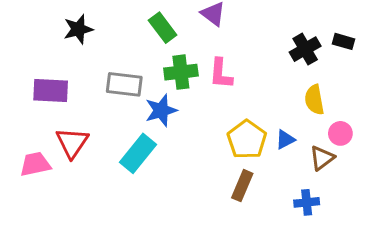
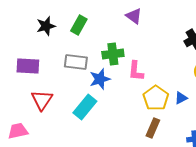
green rectangle: (163, 28) -> (79, 25), moved, turned 66
pink L-shape: (221, 74) -> (136, 71), moved
pink trapezoid: (35, 164) -> (18, 131), moved

